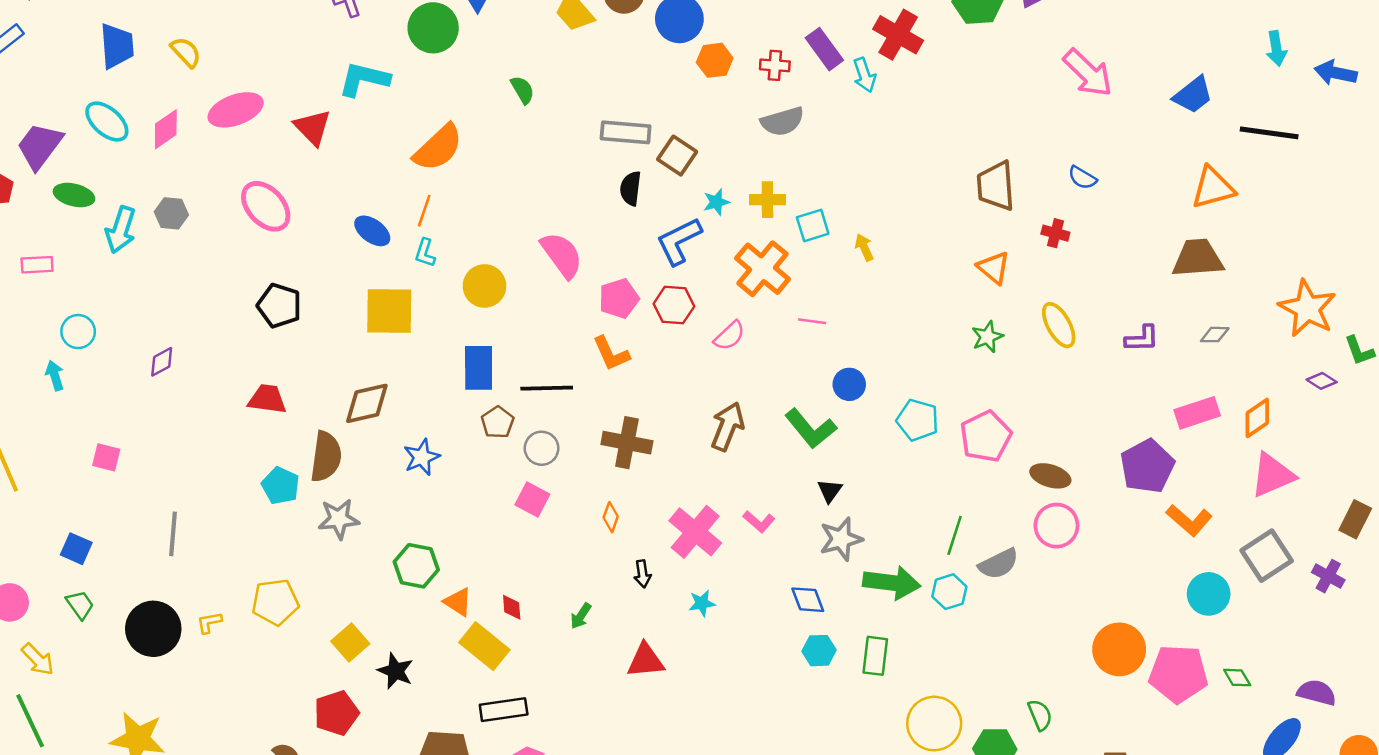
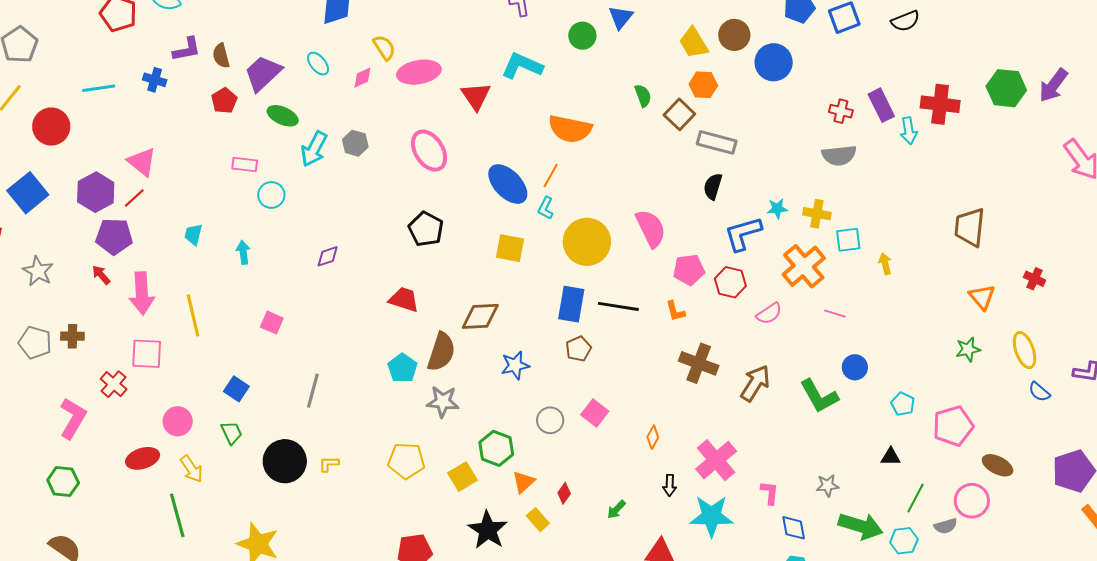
green circle: (433, 28) -> (582, 36), size x0.7
red cross: (898, 35) -> (940, 104), turned -33
yellow semicircle: (186, 52) -> (384, 48), moved
orange hexagon: (715, 60) -> (703, 85), moved
cyan ellipse: (107, 122) -> (318, 64), size x0.7
pink diamond: (166, 129) -> (362, 78), size x0.7
orange semicircle: (438, 148) -> (570, 129), turned 45
brown square: (677, 156) -> (679, 114), moved
blue semicircle: (1082, 178) -> (1039, 392), moved
brown trapezoid: (996, 186) -> (970, 227), moved
blue ellipse: (372, 231) -> (508, 184), size x1.5
yellow circle: (484, 286) -> (587, 242), size x1.4
yellow square: (389, 311) -> (510, 248), size x0.7
cyan circle: (78, 332) -> (271, 195), moved
orange L-shape: (611, 354) -> (675, 311), size x0.7
black line: (547, 388) -> (618, 306), moved
cyan pentagon: (918, 420) -> (903, 404), size x0.7
brown cross: (627, 443) -> (699, 363), moved
gray circle: (542, 448) -> (550, 420), moved
black triangle: (830, 491) -> (891, 457), moved, turned 45
pink L-shape: (759, 522) -> (770, 493), moved, turned -135
pink circle: (1056, 526) -> (972, 501), moved
gray star: (841, 539) -> (827, 485), size x0.7
gray semicircle: (999, 564) -> (946, 526), size x0.7
yellow pentagon: (275, 602) -> (406, 461), moved
orange triangle: (458, 602) -> (523, 482), turned 35
cyan star: (702, 603) -> (711, 516), size x2.0
red diamond: (512, 607) -> (564, 493), turned 30
yellow square: (350, 643) -> (463, 477), moved
yellow rectangle: (484, 646) -> (538, 520), size x0.6
black star: (396, 671) -> (488, 530), moved, size x1.4

